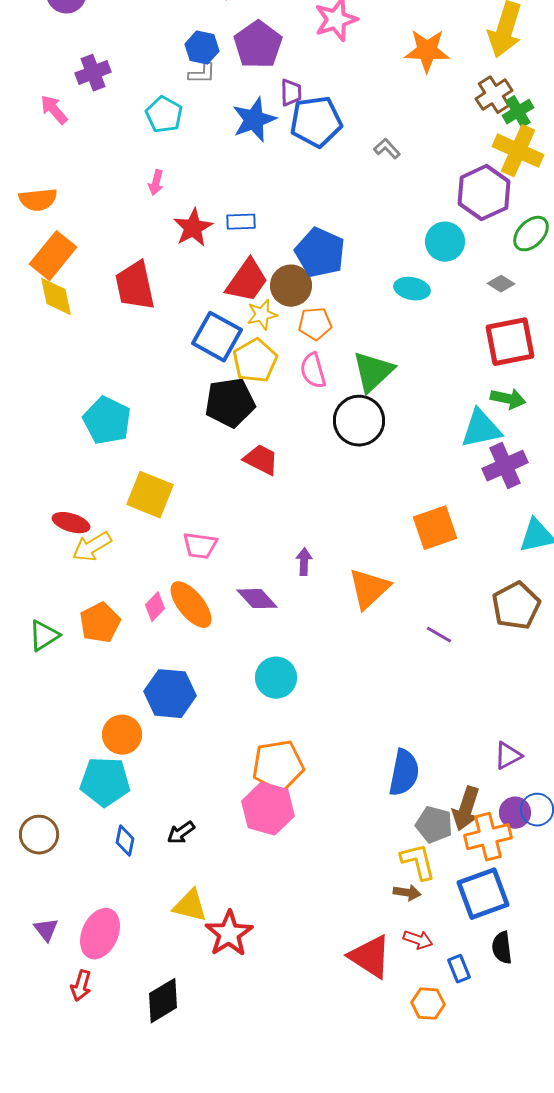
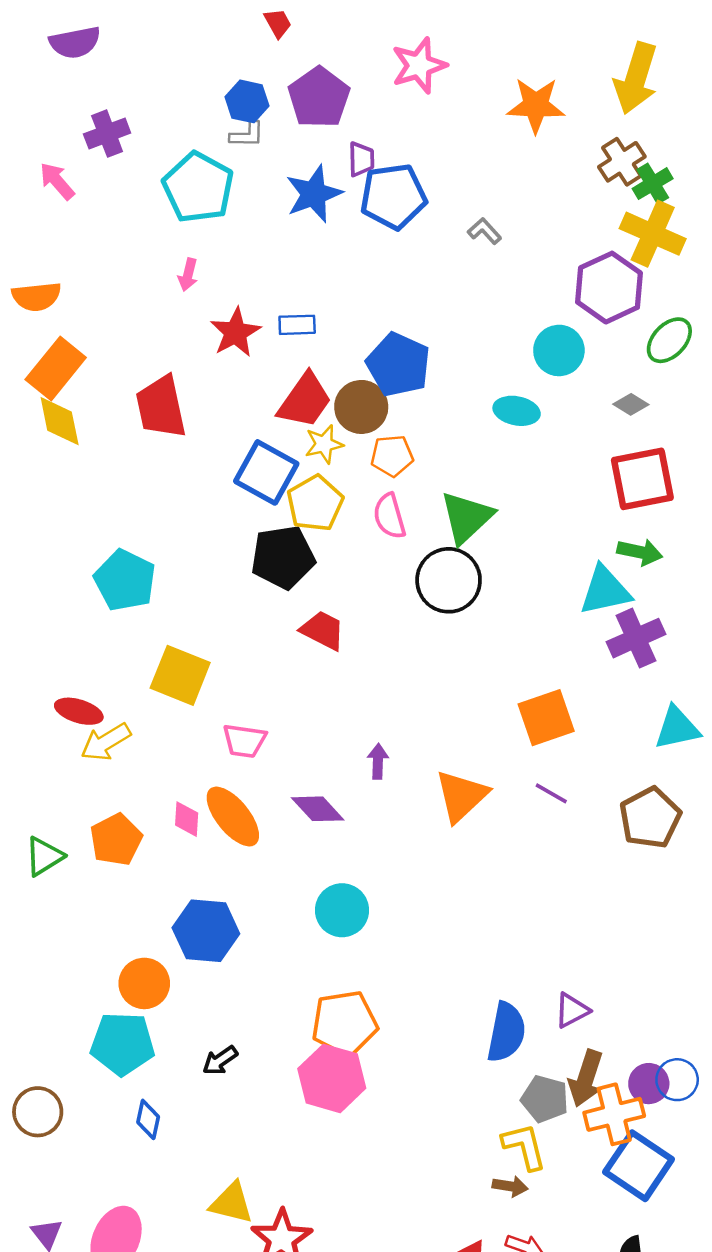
cyan pentagon: (164, 115) -> (198, 187), size x1.5
pink diamond: (155, 607) -> (187, 819), turned -40
purple line: (439, 635) -> (551, 793), moved
purple triangle: (508, 756) -> (572, 1010), moved
black arrow: (181, 833) -> (220, 1060), moved
blue square: (483, 894) -> (639, 1166), moved, turned -36

